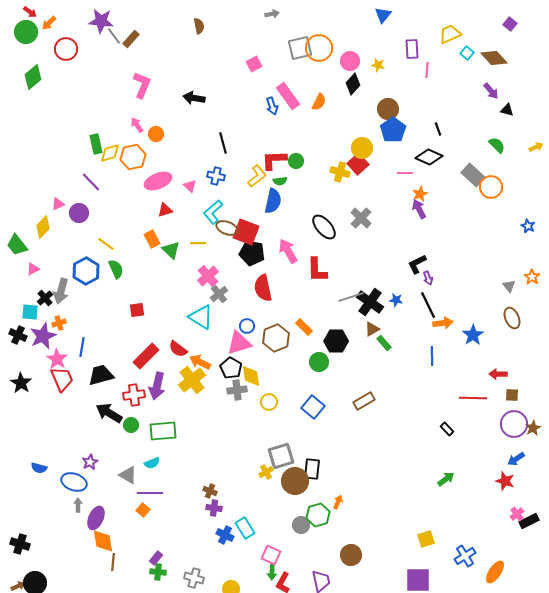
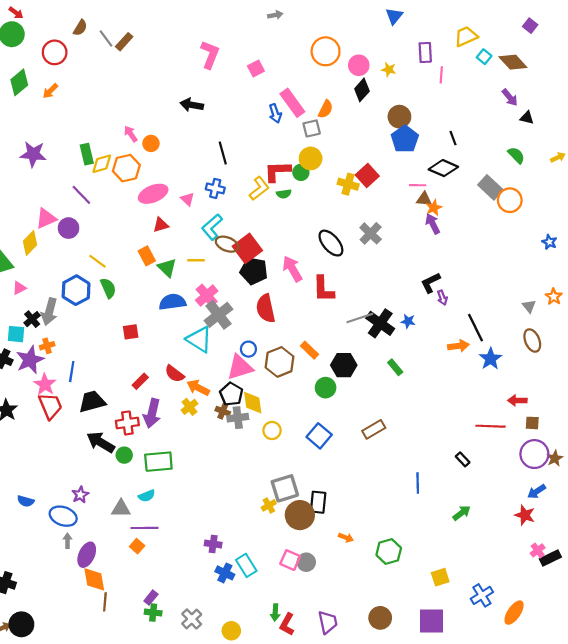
purple star: (101, 21) -> (33, 154), moved
orange arrow: (49, 23) -> (50, 91), moved
brown semicircle: (199, 26) -> (80, 28), moved, turned 42
gray square: (300, 48) -> (312, 128), moved, size x0.7
pink L-shape: (142, 85) -> (210, 55), moved
yellow circle: (362, 148) -> (311, 158), moved
blue semicircle: (273, 201) -> (172, 302), moved, turned -110
pink triangle: (58, 204) -> (46, 218), size x1.5
red square: (246, 232) -> (247, 248), turned 32
gray cross: (219, 294) -> (218, 315), size x1.5
black line: (428, 305) -> (475, 328), moved
brown triangle: (372, 329) -> (424, 199), moved, turned 35
red rectangle: (146, 356) -> (140, 381), size x0.6
blue line: (432, 356) -> (418, 483), moved
yellow cross: (192, 380) -> (190, 407), size x0.6
gray triangle: (128, 475) -> (121, 509), turned -30
brown cross: (210, 491) -> (223, 411), moved
orange arrow: (338, 502) -> (346, 538), turned 88
green hexagon: (318, 515) -> (389, 551), moved
pink square: (271, 555) -> (290, 560), moved
brown circle: (351, 555) -> (380, 618), moved
gray cross: (194, 578) -> (192, 619), turned 30

